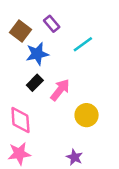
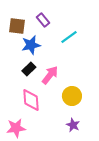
brown square: (20, 31) -> (17, 26), turned -30
pink diamond: (20, 120) -> (31, 100), moved
purple star: (74, 157) -> (73, 125), moved

